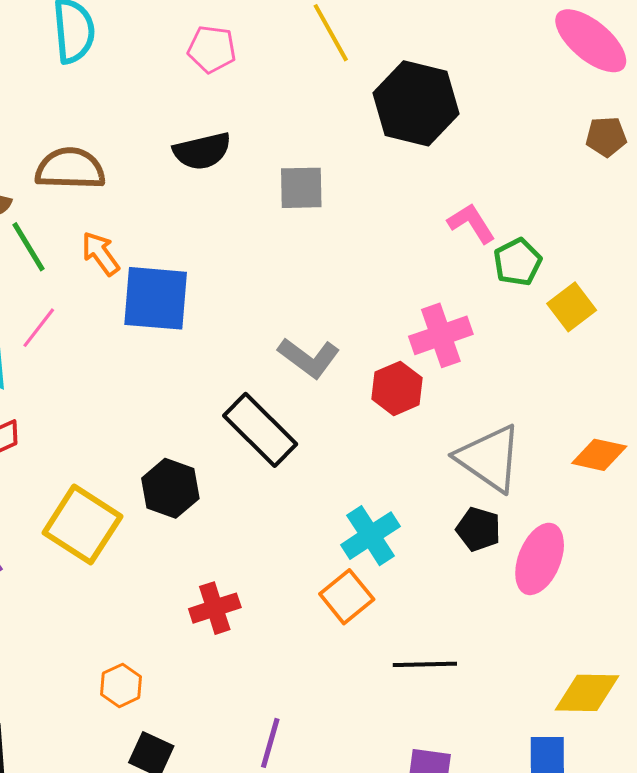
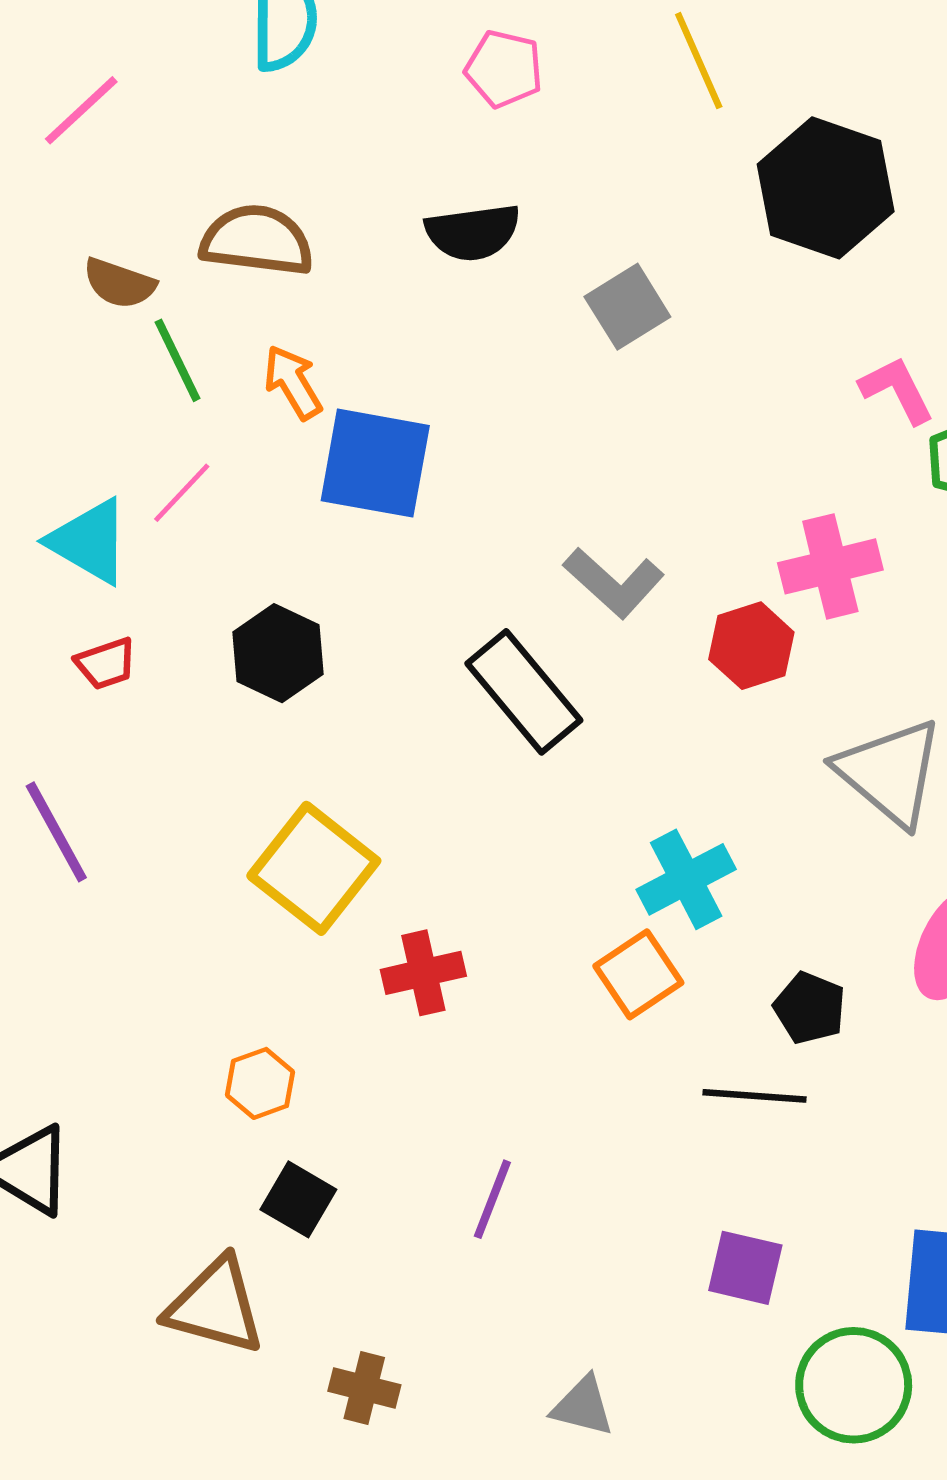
gray square: (301, 188) -> (627, 307), turned -36
black hexagon: (170, 488) -> (278, 653), moved
yellow square: (82, 525) -> (314, 868), moved
black pentagon: (478, 529) -> (810, 1008), moved

